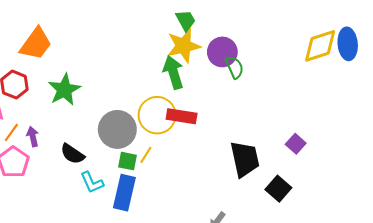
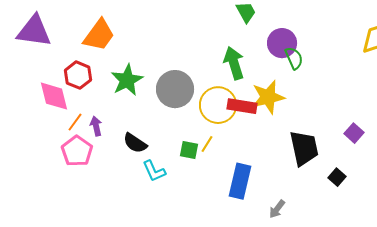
yellow star: (184, 46) -> (268, 97), moved
gray circle: (117, 129) -> (175, 89), moved
black square: (278, 189) -> (337, 177), size x0.7
blue rectangle: (124, 193) -> (240, 181), moved

